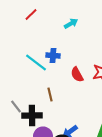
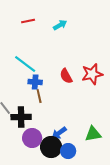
red line: (31, 15) -> (28, 21), moved, turned 32
blue cross: (53, 56) -> (35, 82), moved

